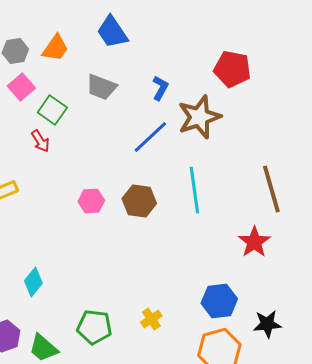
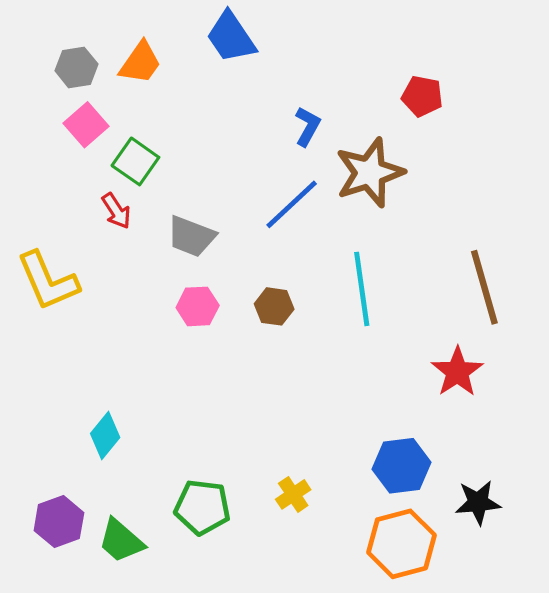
red pentagon: (232, 69) -> (422, 96), size x0.7
gray trapezoid: (101, 87) -> (191, 236), moved
brown hexagon: (139, 201) -> (274, 306), size x0.7

